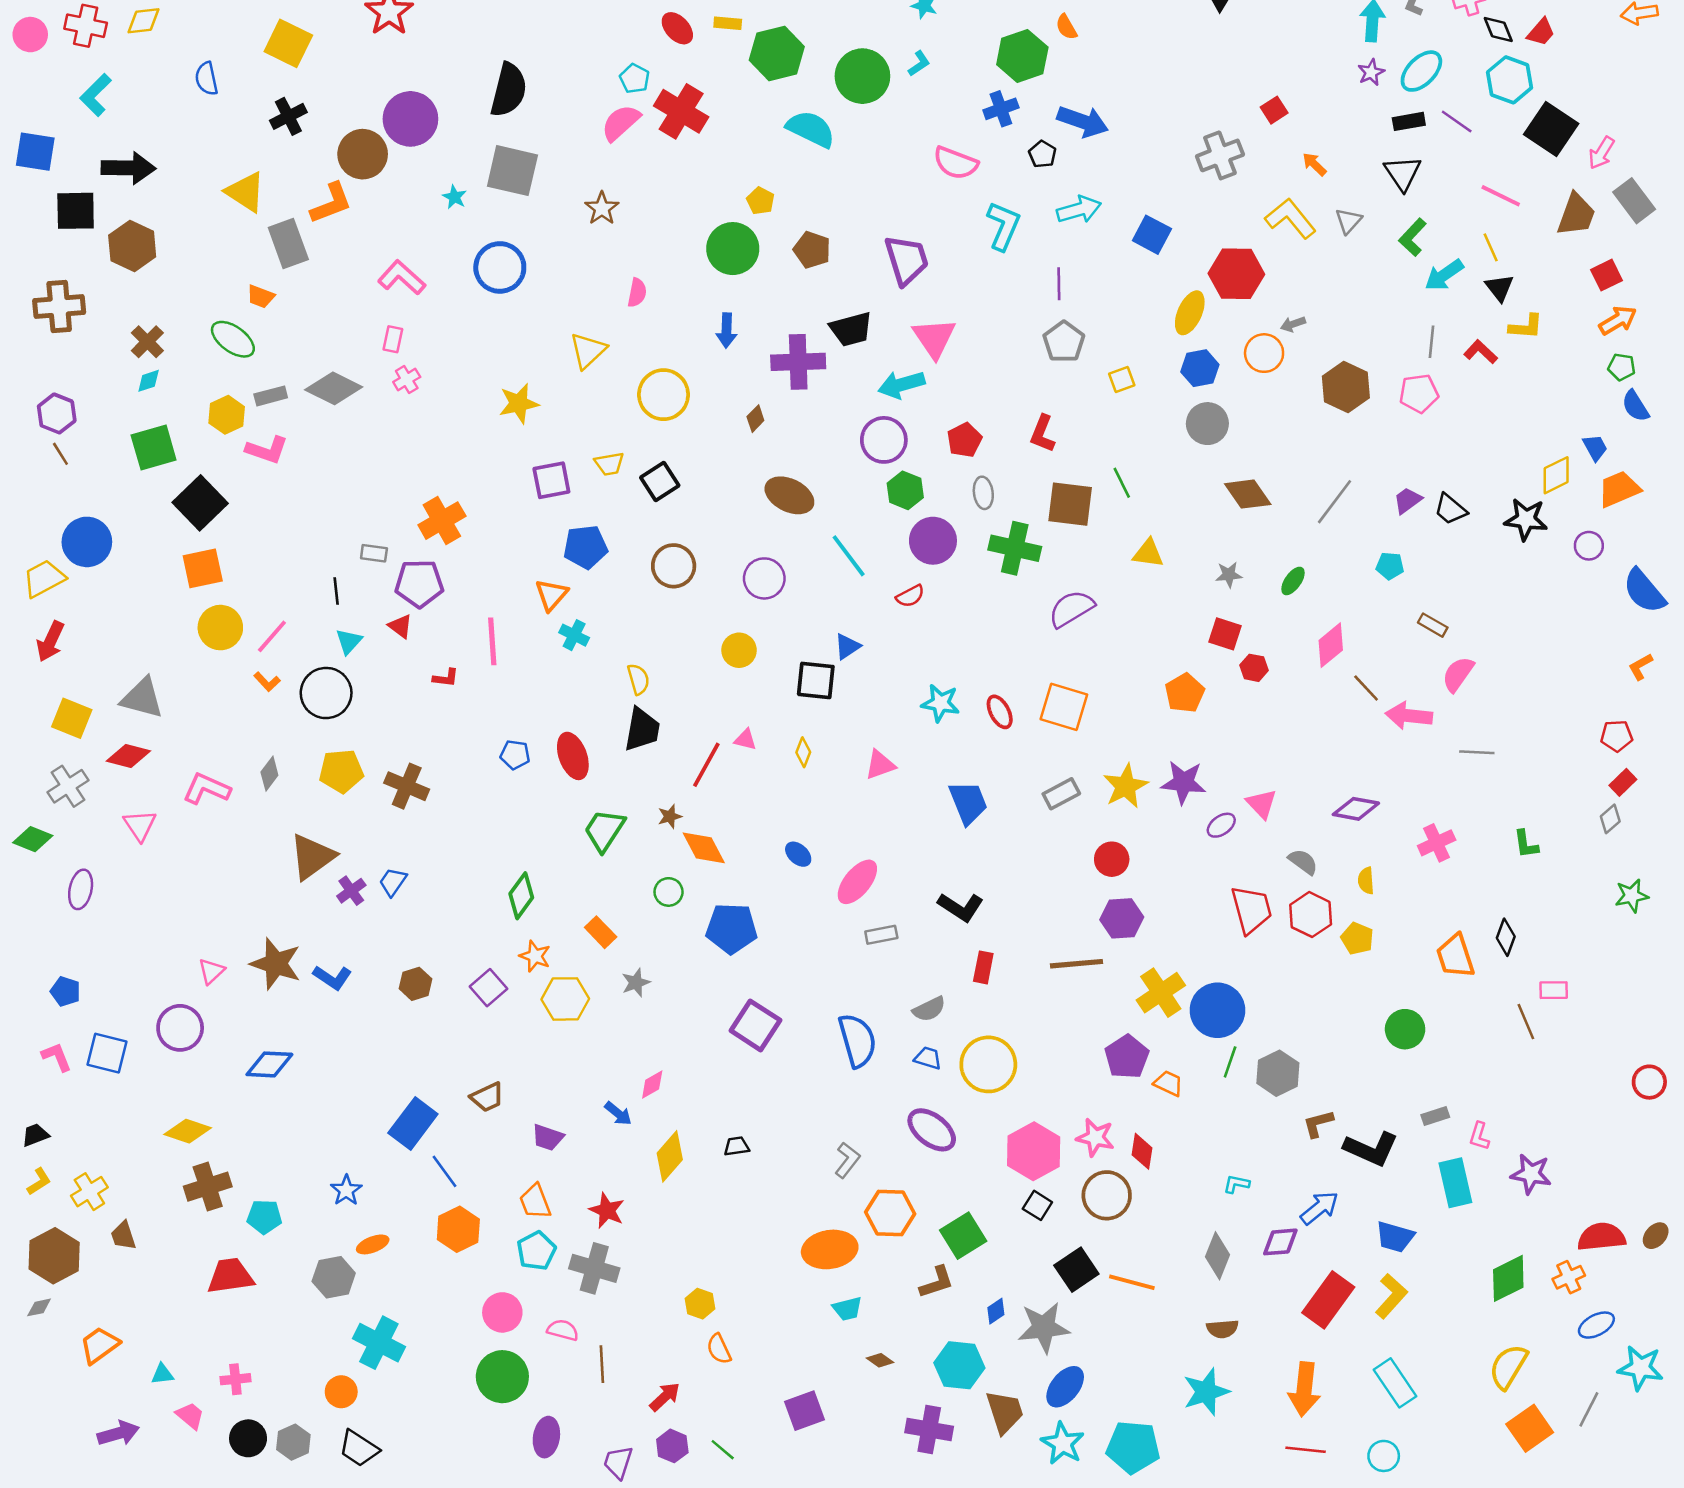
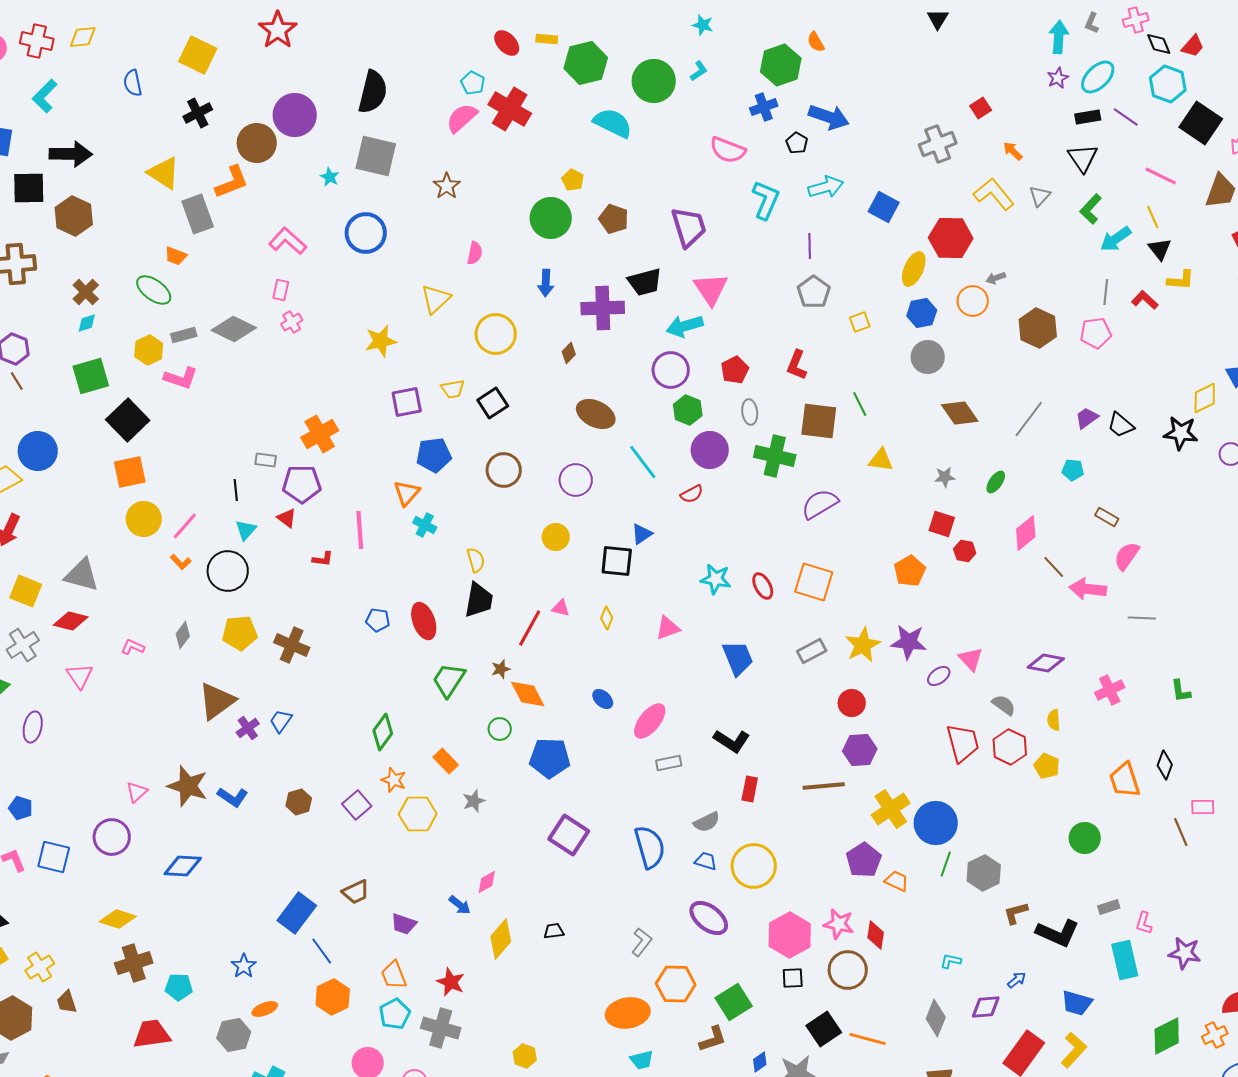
pink L-shape: (206, 789) -> (133, 647), size x0.6
black square: (1037, 1205) -> (793, 978), turned -35
blue arrow: (1319, 1208) -> (1017, 980), size x0.6

